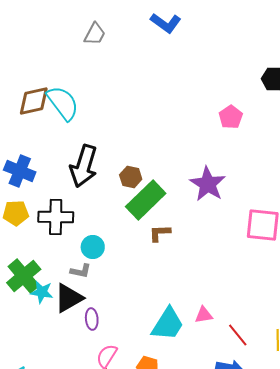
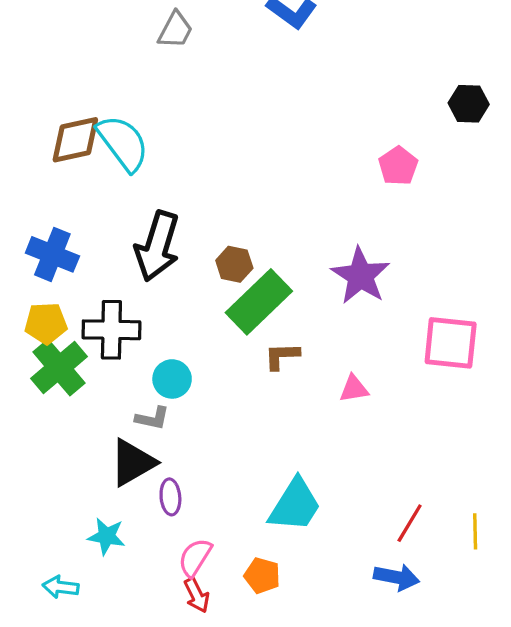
green cross: (24, 276) -> (59, 367), moved
cyan star: (42, 292) -> (107, 536), moved
pink triangle: (204, 315) -> (354, 389), moved
red line: (238, 335) -> (410, 523), turned 70

